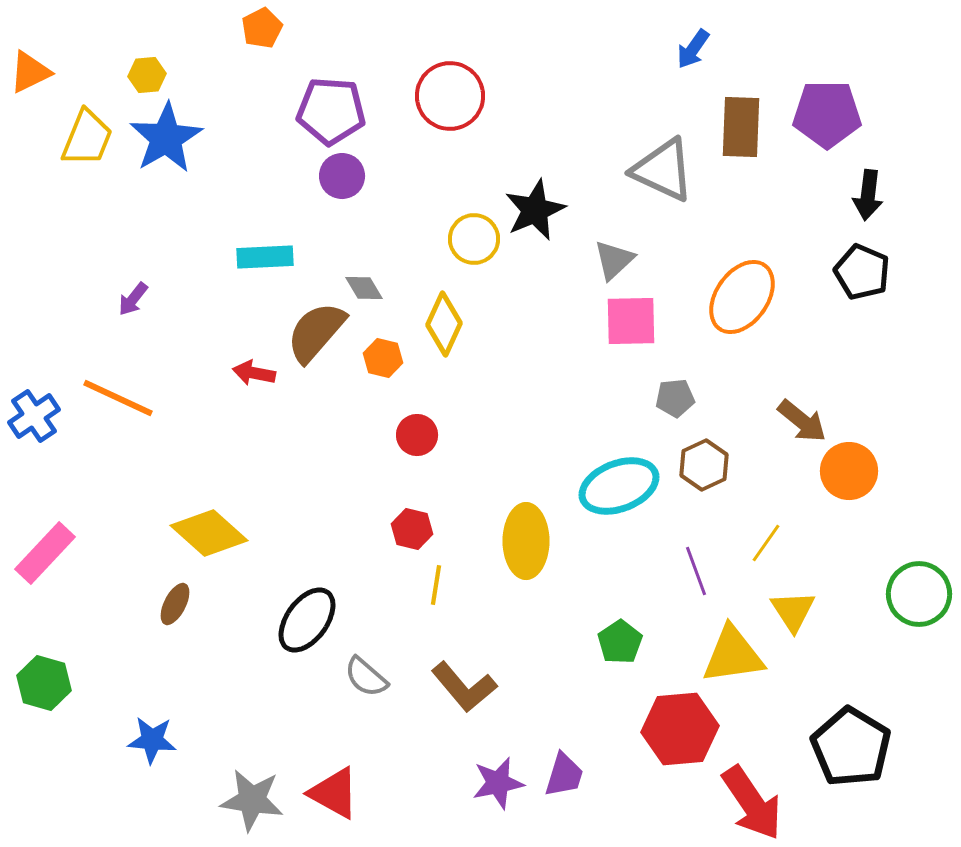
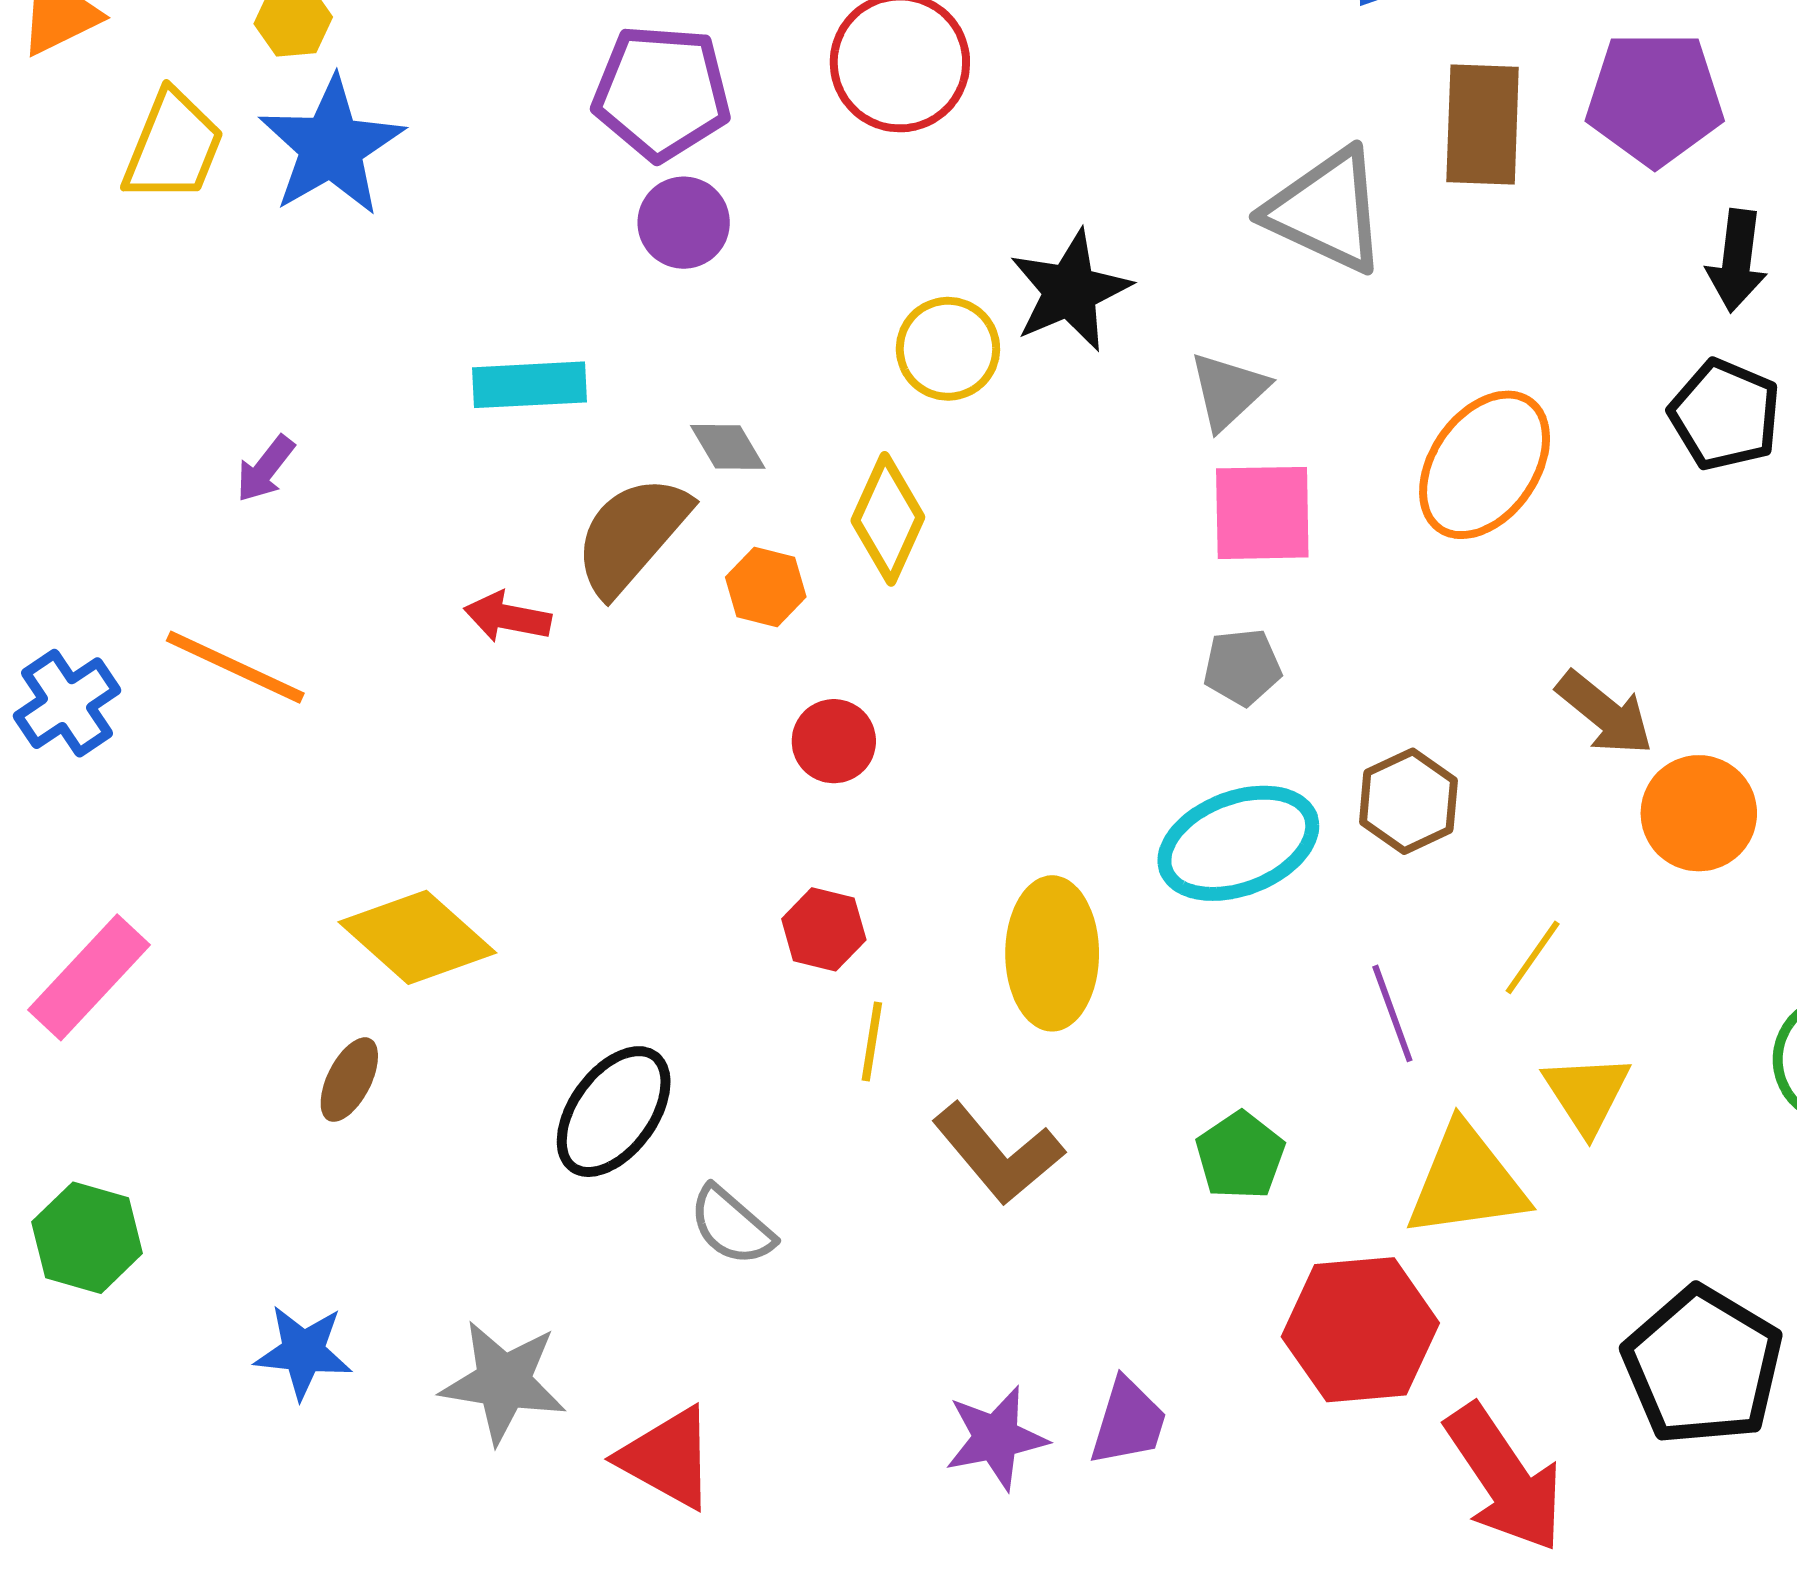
gray pentagon: (675, 398) -> (1242, 667), moved
brown L-shape: (464, 687) -> (998, 1154), moved
gray star: (252, 800) -> (503, 1382), moved

